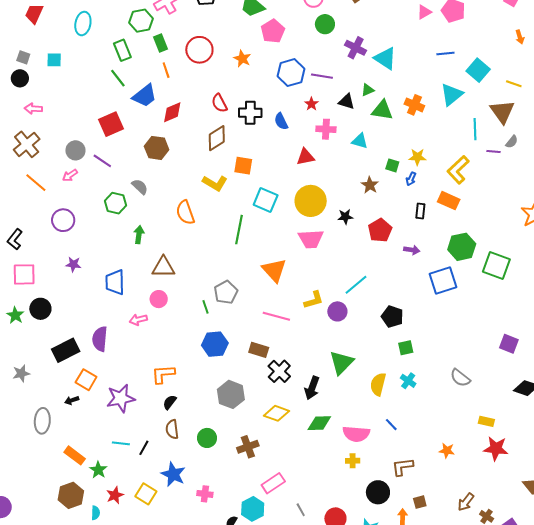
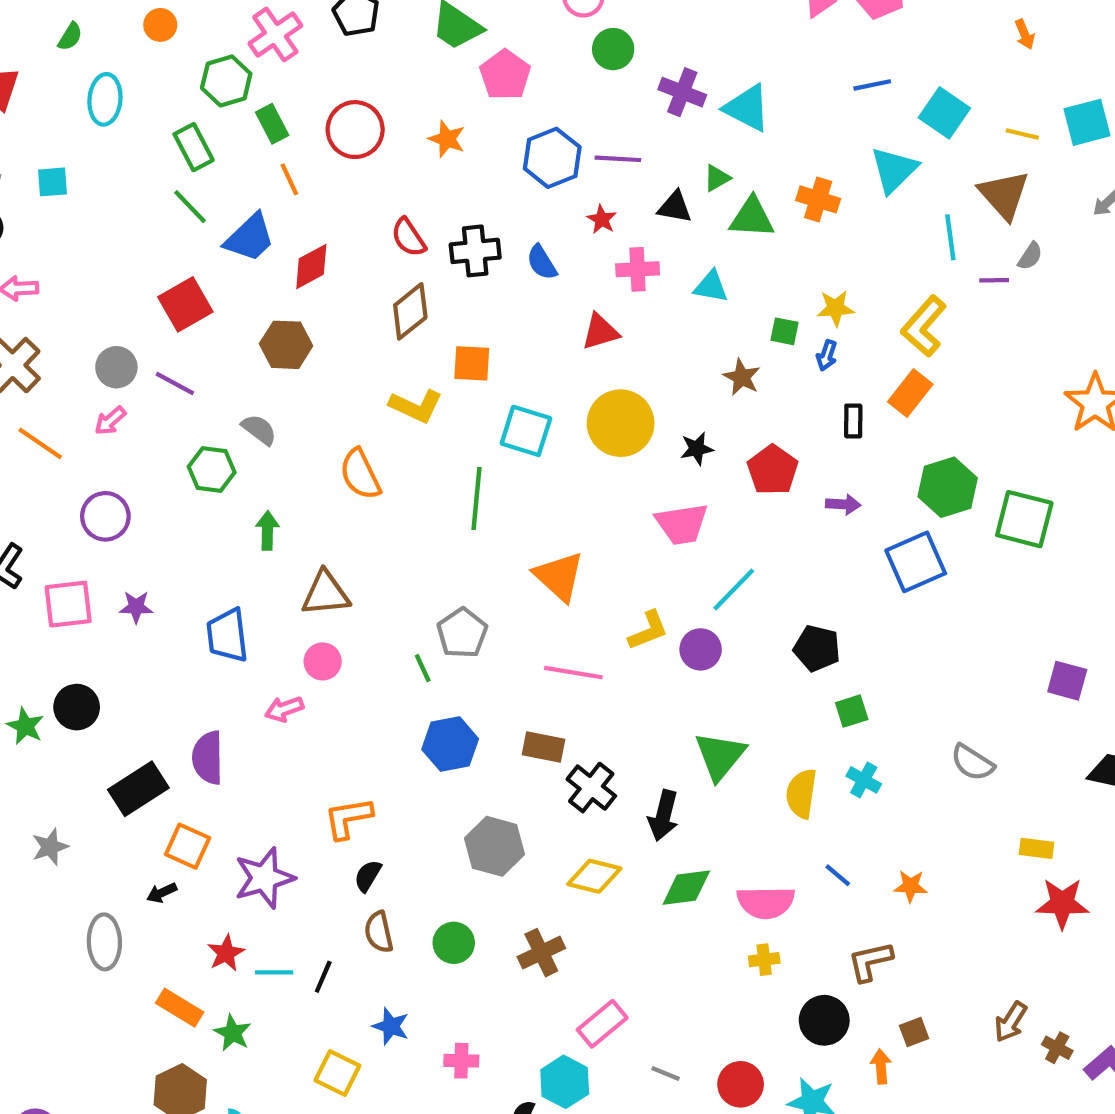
orange rectangle: (449, 201) -> (910, 393), turned -70
pink trapezoid: (311, 239) -> (682, 524), moved
pink square: (24, 274) -> (68, 604), moved
orange star: (447, 451) -> (911, 886), moved
blue star: (173, 474) -> (391, 1026), size x0.7
red star: (115, 495) -> (226, 953), moved
gray line: (301, 510) -> (666, 1074), turned -32

